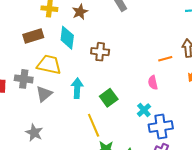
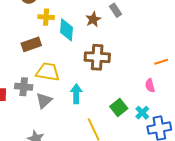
brown star: (80, 12) -> (93, 19), moved
cyan diamond: (67, 38) -> (67, 30), moved
brown cross: (100, 52) -> (97, 57), size x1.4
green square: (109, 98) -> (119, 108), moved

